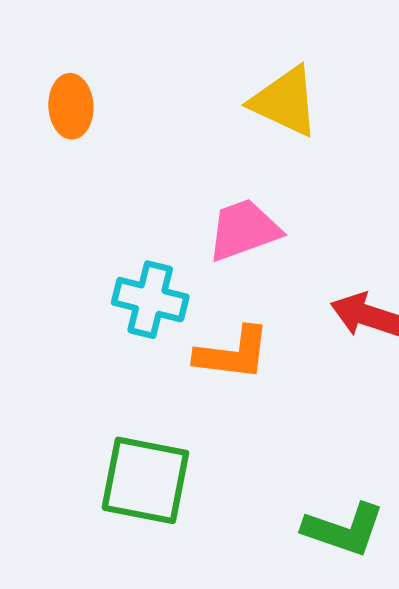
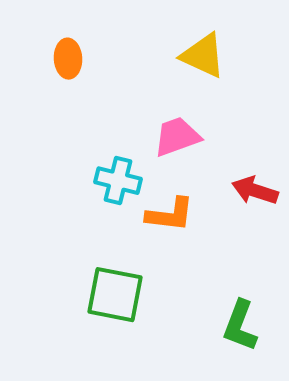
green L-shape: (344, 529) -> (240, 326), turned 92

